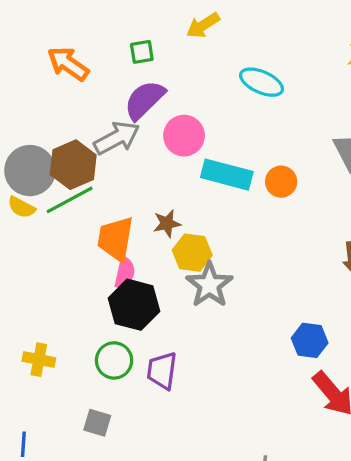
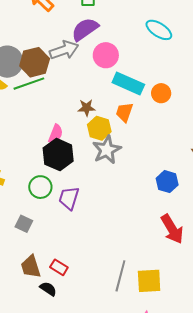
orange trapezoid: (116, 239) -> (124, 112), moved, size x0.7
blue hexagon: (310, 340) -> (167, 182), moved

